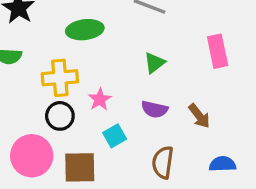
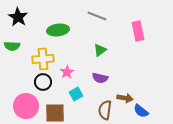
pink rectangle: (218, 51) -> (138, 31), moved
brown arrow: (199, 116) -> (125, 98), moved, turned -42
blue semicircle: (223, 164) -> (141, 111), turned -140

